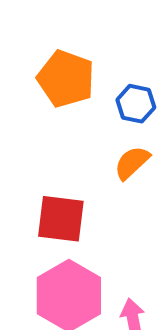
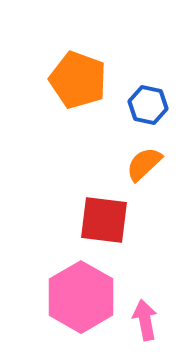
red square: (61, 219) -> (104, 220), moved

